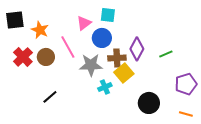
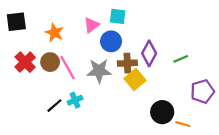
orange star: (40, 30) -> (54, 33), moved
pink line: (68, 47) -> (67, 67), moved
cyan cross: (105, 87) -> (75, 100), moved
orange line: (186, 114) -> (183, 124), moved

